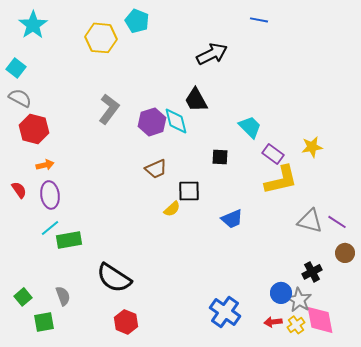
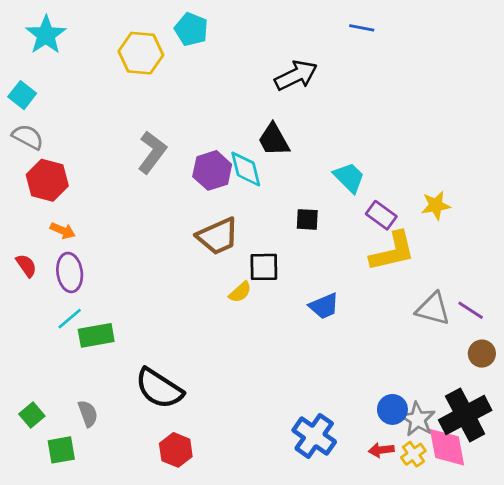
orange arrow: (45, 165) -> (63, 231), turned 36
brown trapezoid: (156, 169) -> (218, 236), size x1.4
black cross: (312, 272) -> (465, 415), moved, size x1.8

